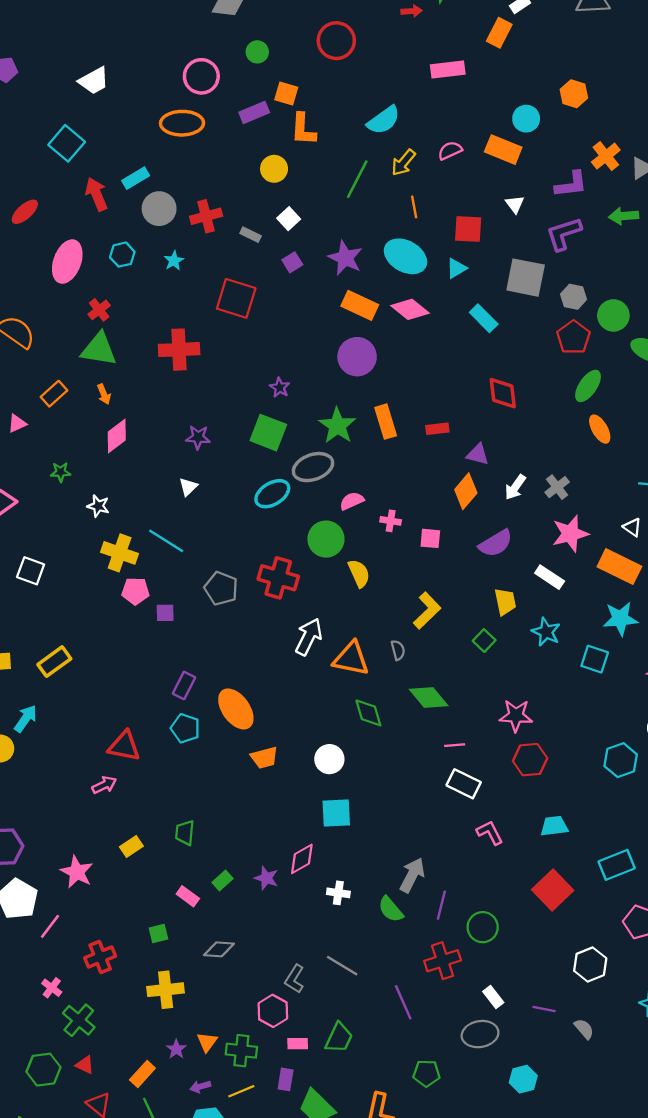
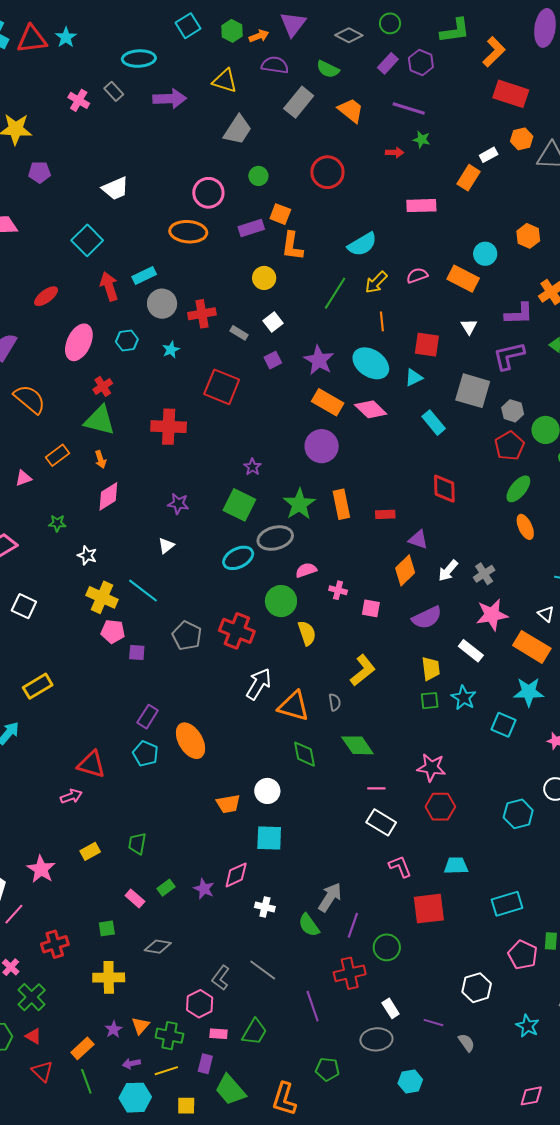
green square: (484, 641) -> (430, 701), moved, turned 36
orange trapezoid: (264, 758) -> (228, 804), moved
red square: (553, 890) -> (429, 909), moved, turned 32

